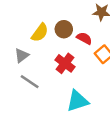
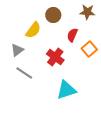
brown circle: (64, 29) -> (53, 15), moved
red semicircle: (84, 38) -> (72, 35), turned -96

